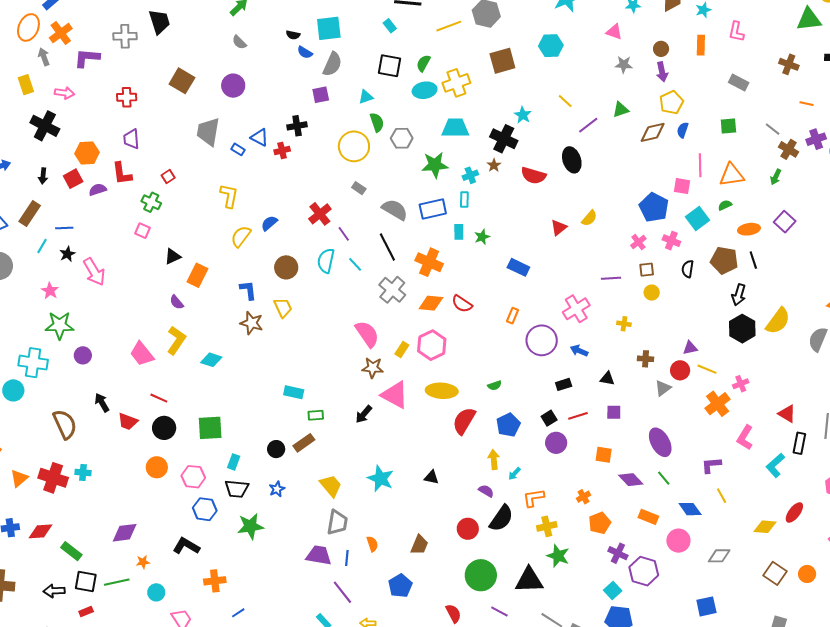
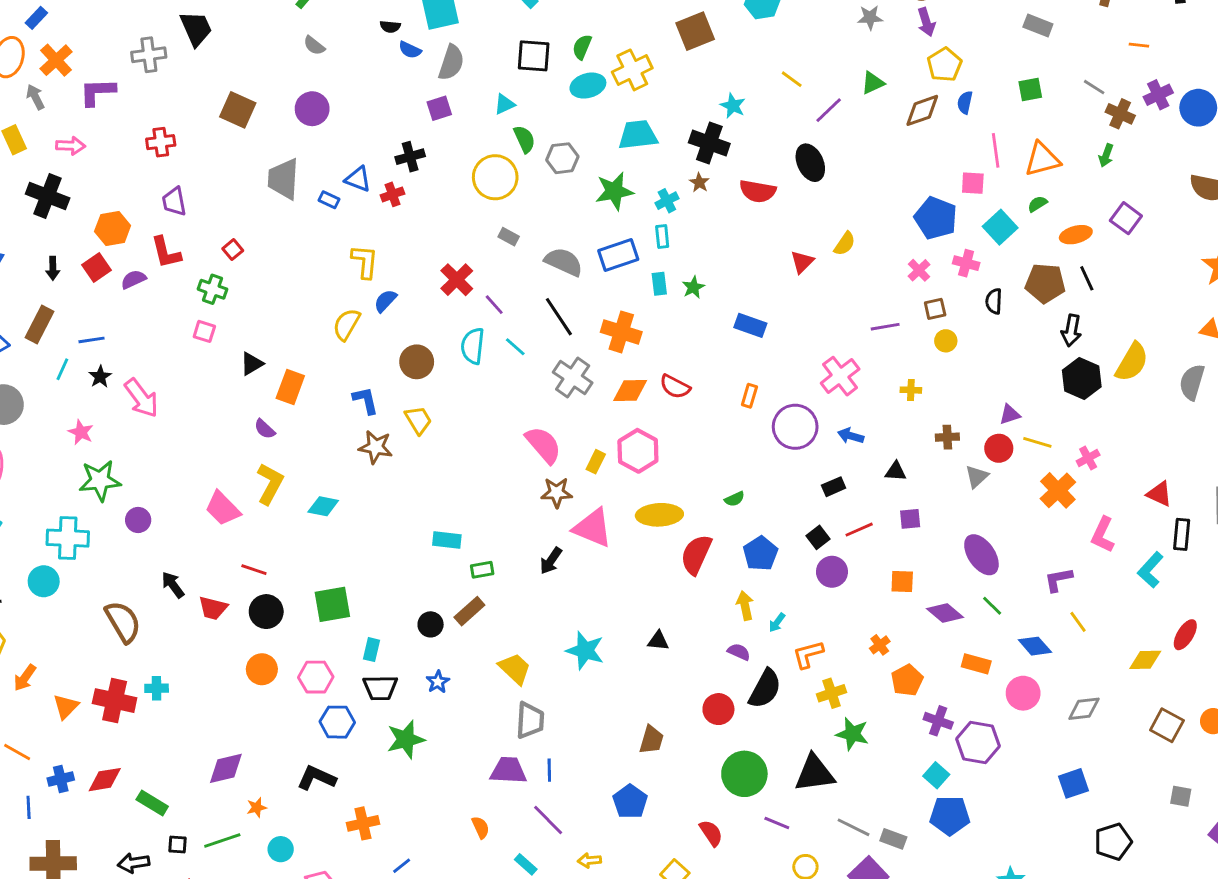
yellow L-shape: (229, 196) -> (365, 262), moved
orange semicircle: (372, 544) -> (481, 827), moved
black square: (86, 581) -> (178, 844), size x0.6

